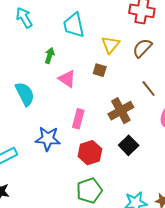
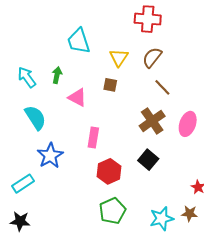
cyan arrow: (24, 18) -> (27, 77), moved
brown line: (149, 89) -> (162, 87), moved
brown cross: (121, 111) -> (152, 121), moved
blue star: (48, 139) -> (50, 156), moved, turned -30

